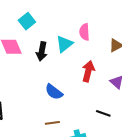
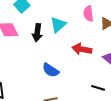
pink semicircle: (84, 32) -> (88, 14), moved
red arrow: (88, 71) -> (82, 49), turned -90

